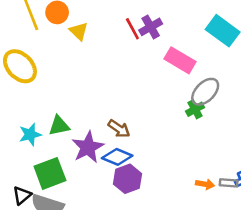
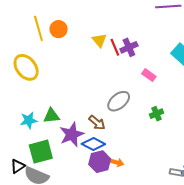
yellow triangle: (79, 31) -> (99, 40), moved
pink rectangle: (180, 60) -> (149, 75), size x0.6
gray ellipse: (205, 92) -> (119, 101), moved
orange arrow: (205, 184) -> (117, 162), moved

